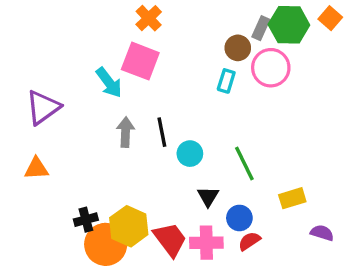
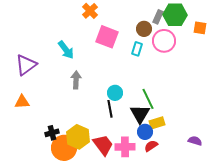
orange square: (330, 18) -> (200, 28), moved, turned -32
pink square: (140, 61) -> (107, 37), moved
black line: (162, 132) -> (110, 109), moved
black triangle: (208, 197) -> (140, 114), moved, size x1.5
yellow rectangle: (292, 198) -> (157, 123), moved

